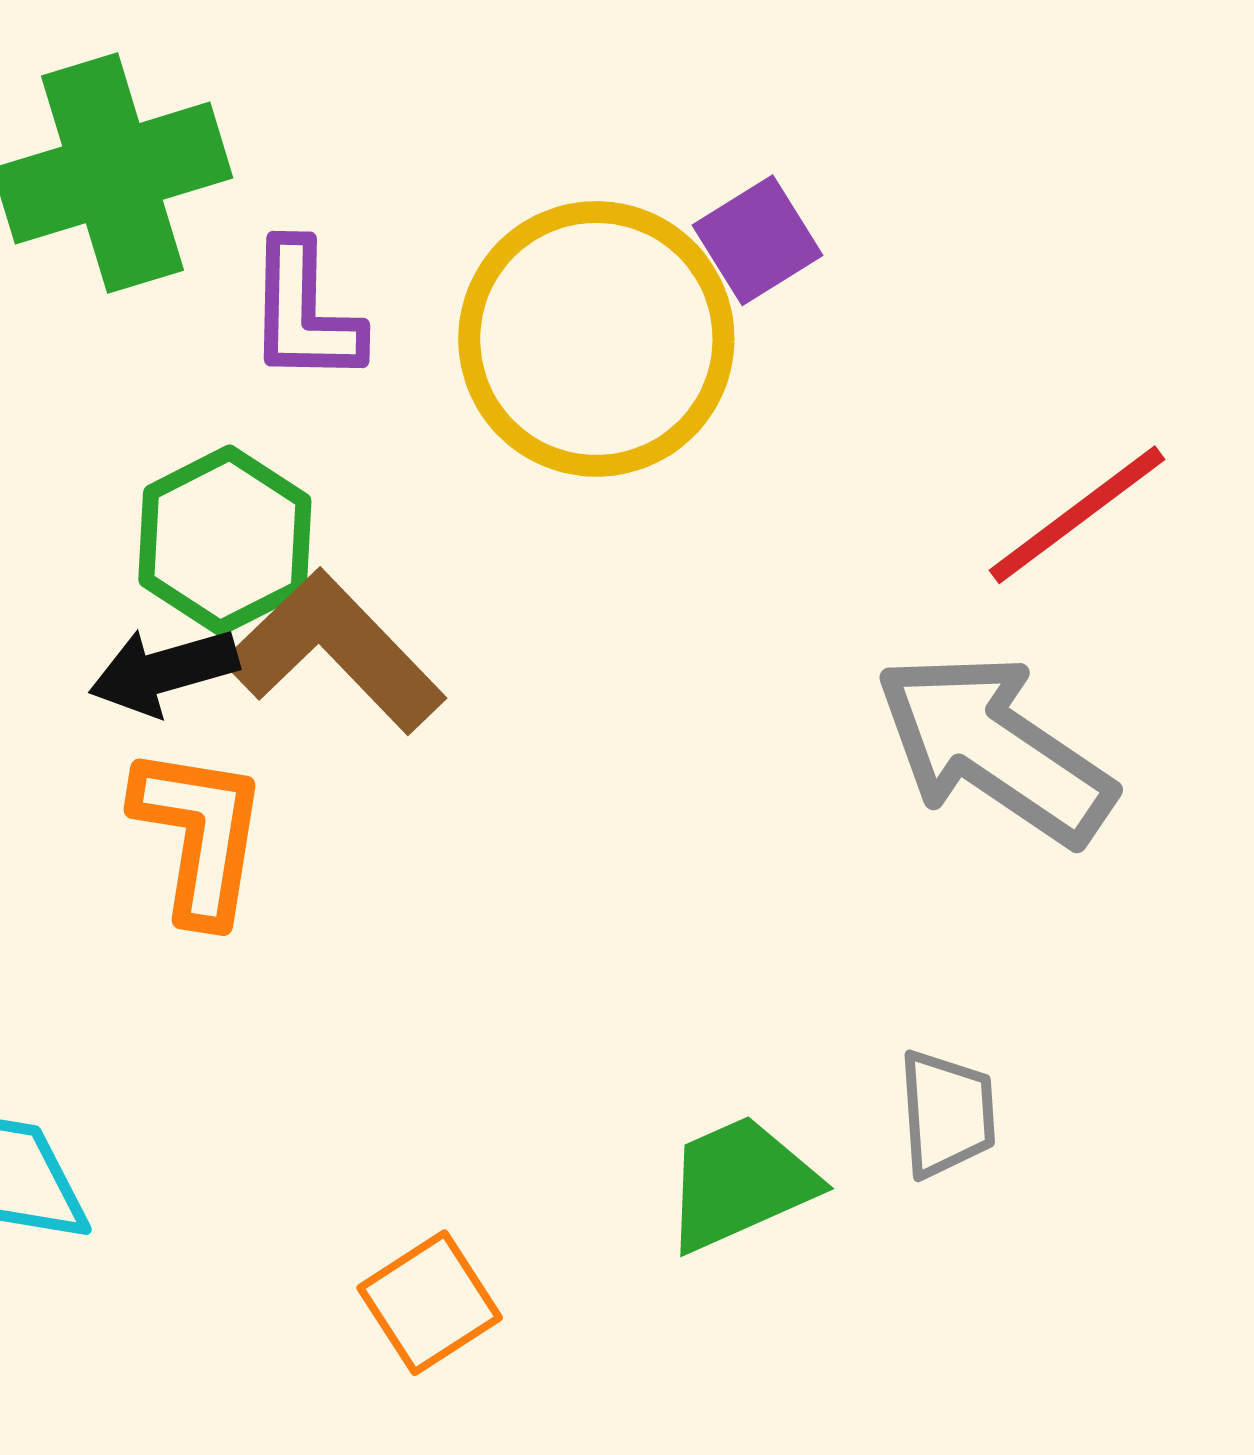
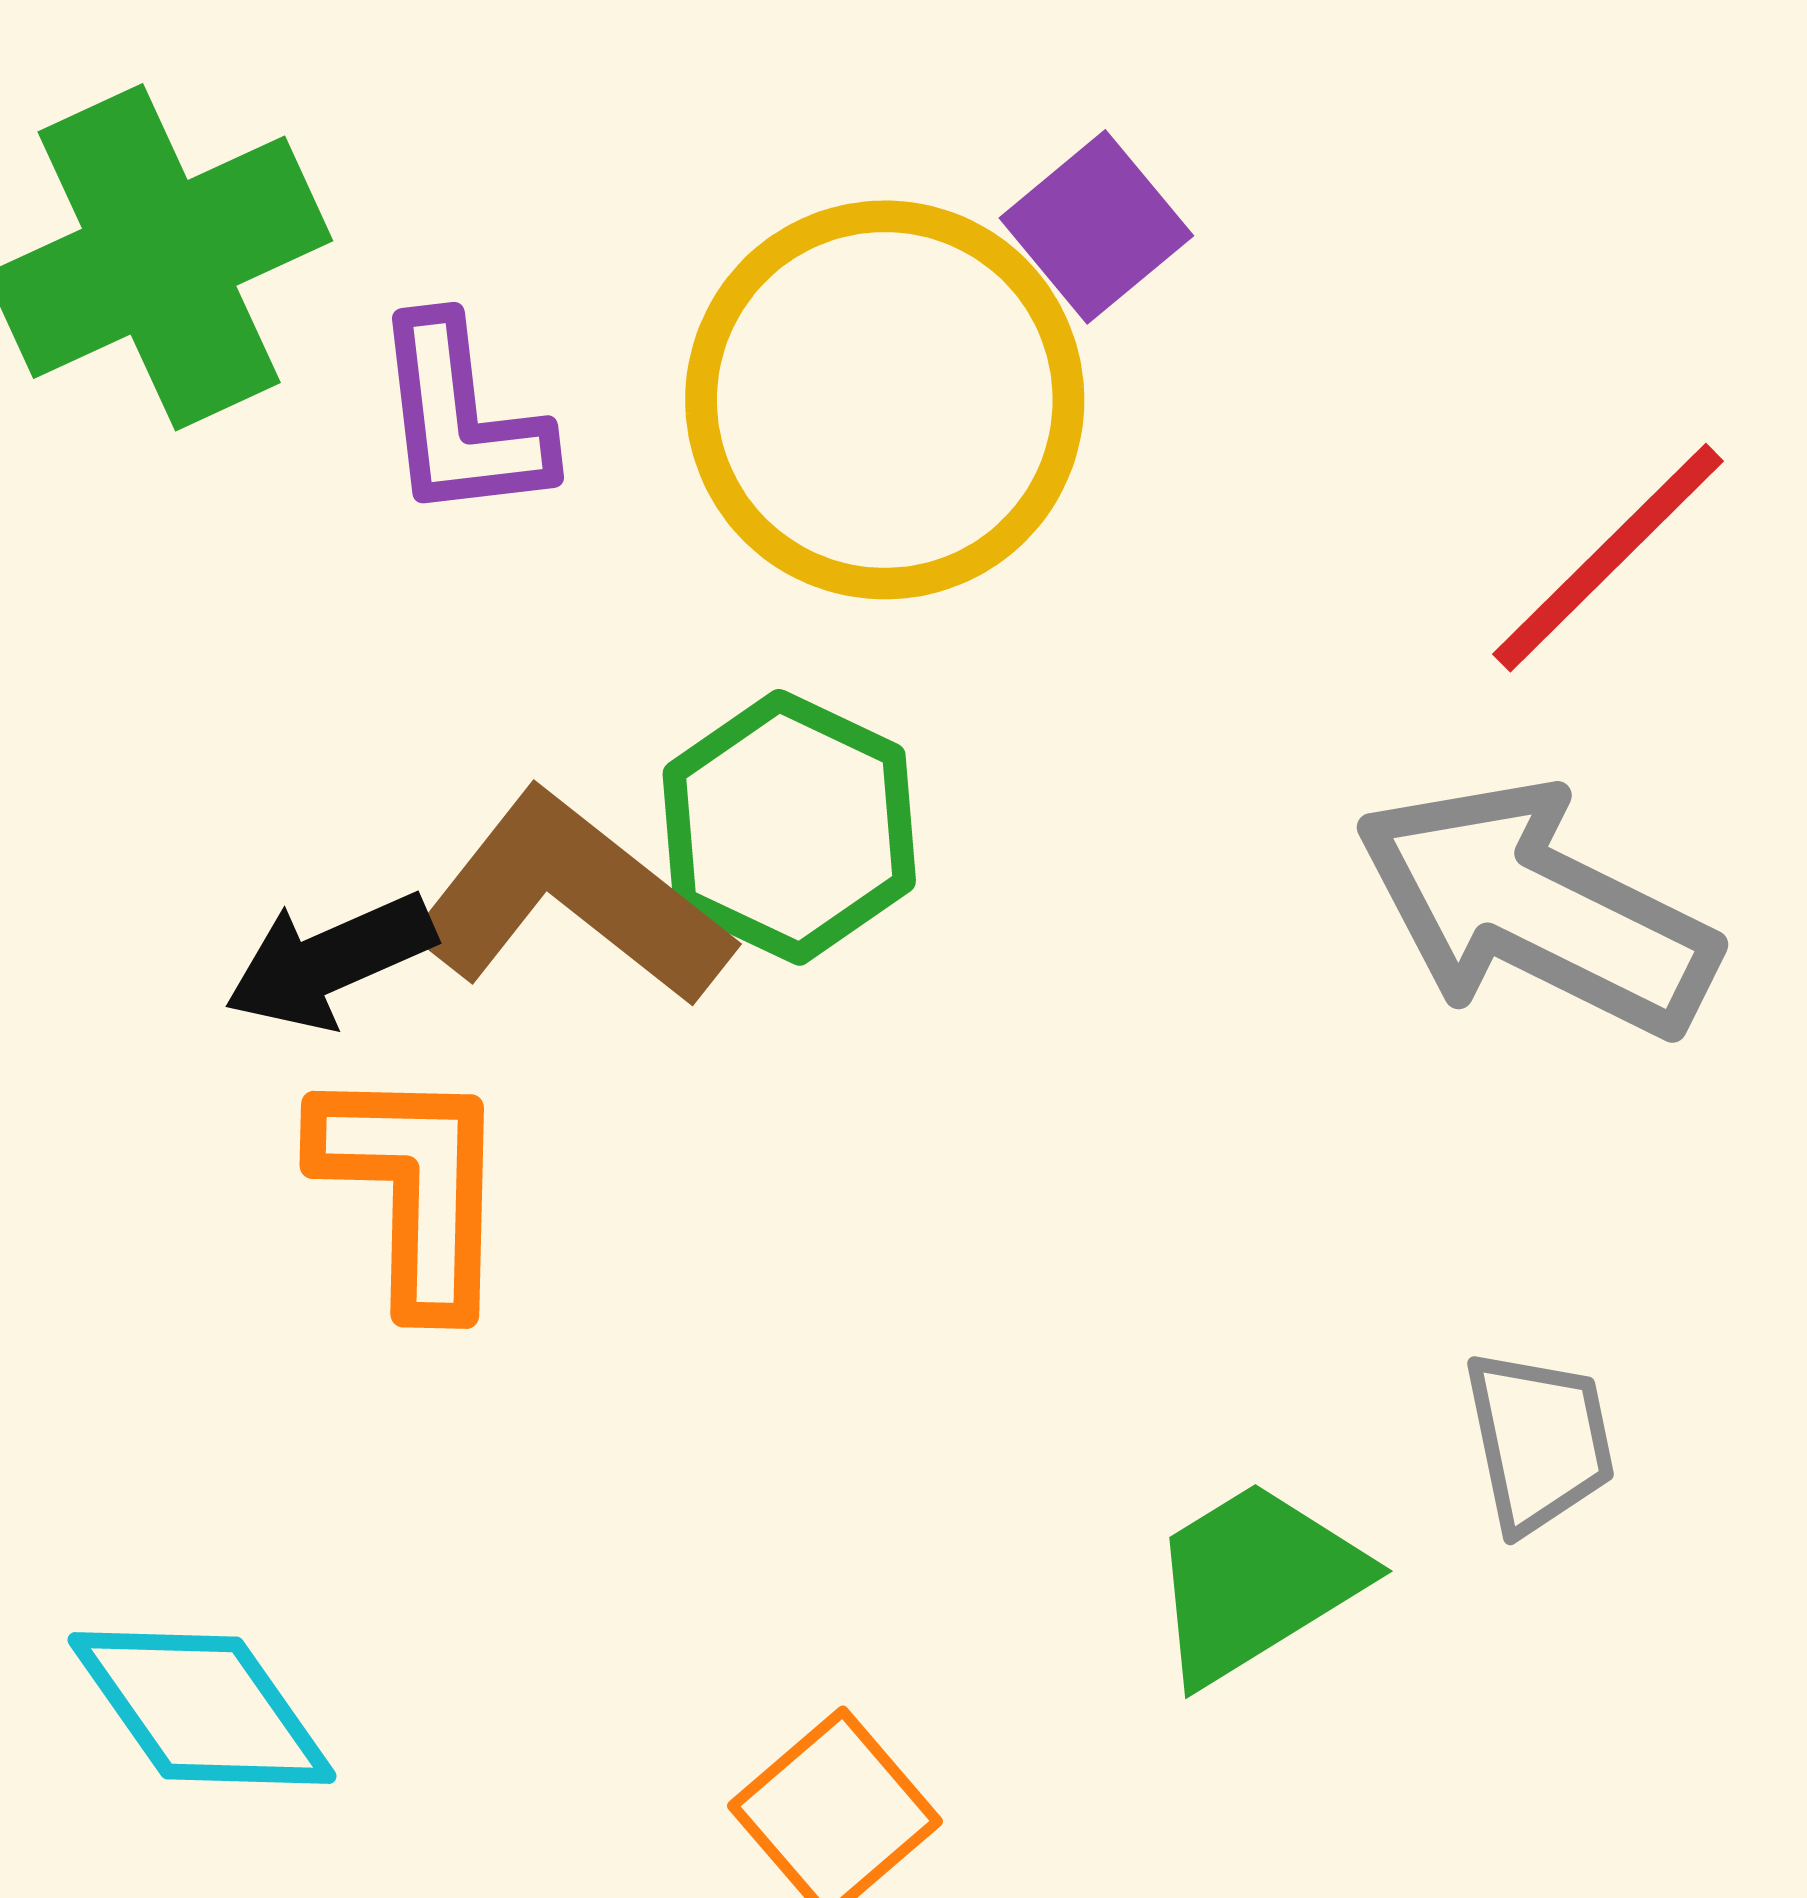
green hexagon: (225, 540) -> (789, 827), moved

